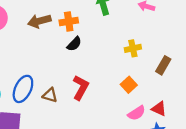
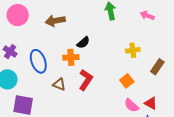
orange cross: (69, 22) -> (71, 57), moved
blue ellipse: (23, 89) -> (38, 61), moved, turned -50
pink semicircle: (137, 113) -> (131, 105), turned 70

